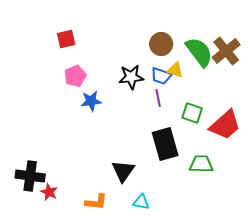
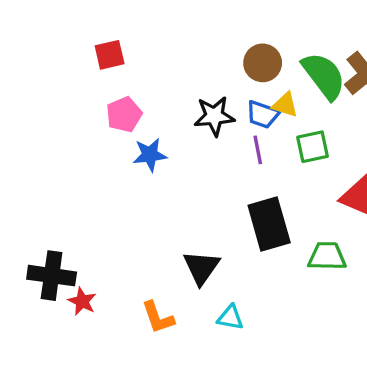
green square: (192, 113) -> (313, 147), moved, turned -30
orange L-shape: (96, 202) -> (158, 317), turned 65

